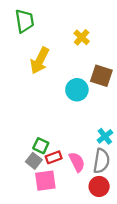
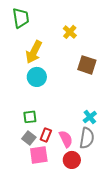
cyan circle: (77, 90) -> (37, 77), moved
green square: (41, 146) -> (30, 117), moved, turned -32
red rectangle: (54, 157) -> (46, 135), turned -48
red circle: (99, 186) -> (72, 160), moved

